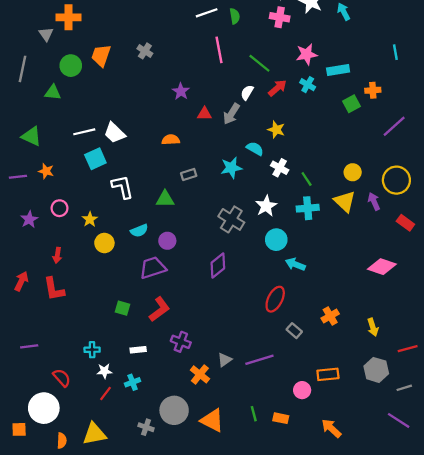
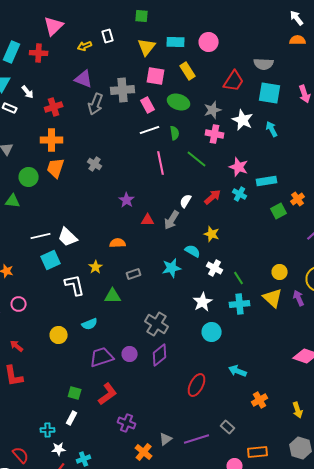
orange cross: (69, 17) -> (52, 140), moved
pink star: (307, 54) -> (239, 167), turned 30
green line: (259, 63) -> (197, 159), moved
orange cross: (373, 90) -> (298, 199), turned -32
yellow star: (90, 219) -> (96, 267), moved
gray cross: (231, 219) -> (157, 324), moved
purple circle: (167, 241) -> (130, 354), moved
red arrow: (57, 255) -> (17, 346), turned 120
cyan arrow: (295, 264) -> (238, 371), moved
red ellipse: (275, 299) -> (197, 385), moved
gray rectangle: (294, 331) -> (228, 427), moved
white rectangle: (138, 350) -> (72, 418), moved, turned -56

